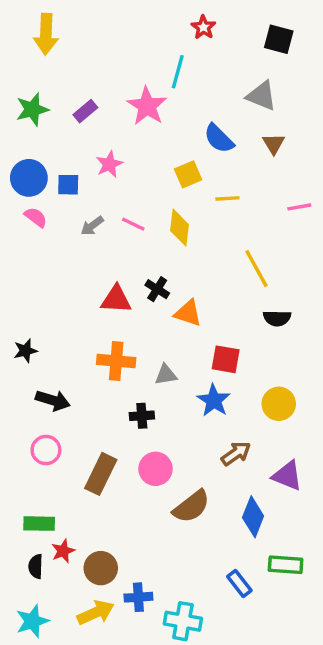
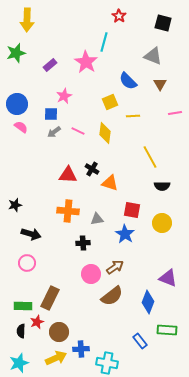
green star: (32, 109) -> (16, 53), moved
blue square: (68, 185) -> (51, 114), moved
pink line: (299, 207) -> (175, 113), moved
yellow circle: (279, 404) -> (162, 223), moved
brown arrow: (236, 453) -> (115, 267), moved
brown rectangle: (101, 474) -> (50, 298), moved

